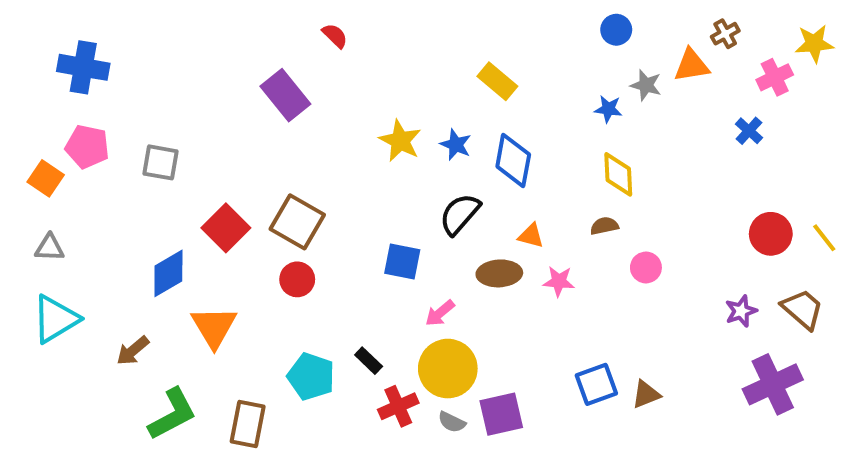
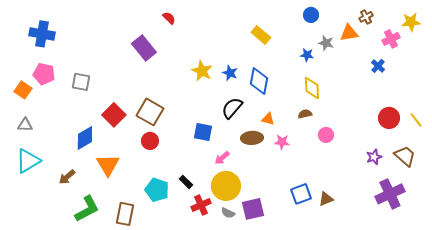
yellow rectangle: (497, 81) -> (261, 35), moved

